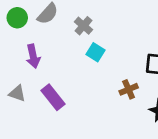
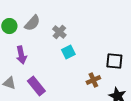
cyan square: (95, 52) -> (68, 52), turned 32

